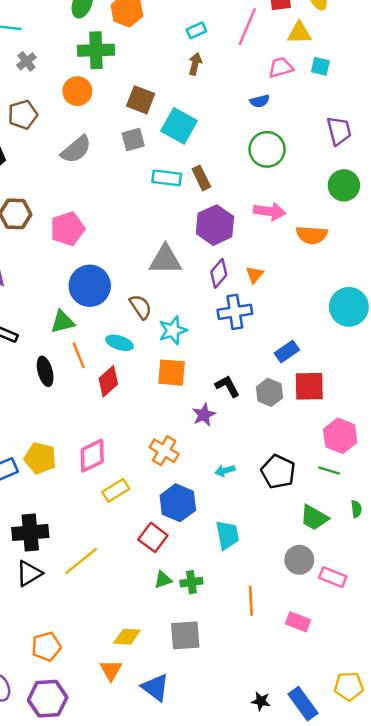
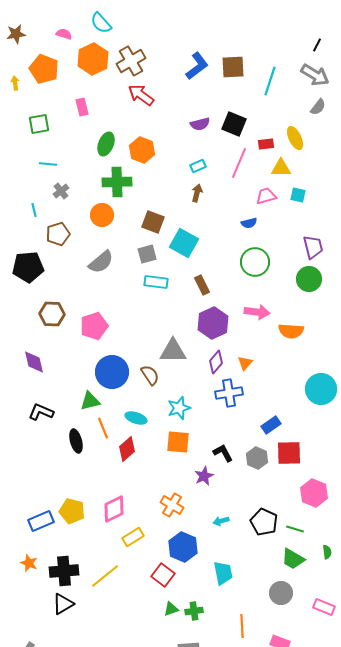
cyan rectangle: (167, 178) -> (156, 282), moved
green circle: (344, 185) -> (309, 279), moved
brown semicircle: (141, 307) -> (150, 375), moved
green line: (329, 471) -> (295, 529), moved
yellow line: (81, 561) -> (105, 576), moved
pink rectangle: (333, 577) -> (324, 607), moved

